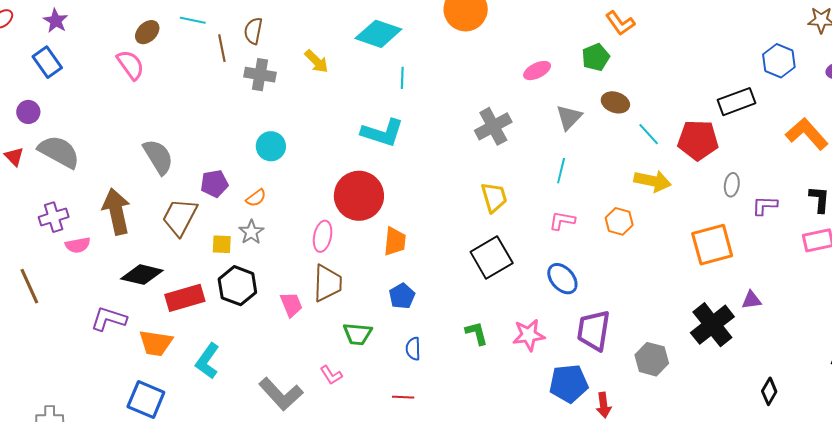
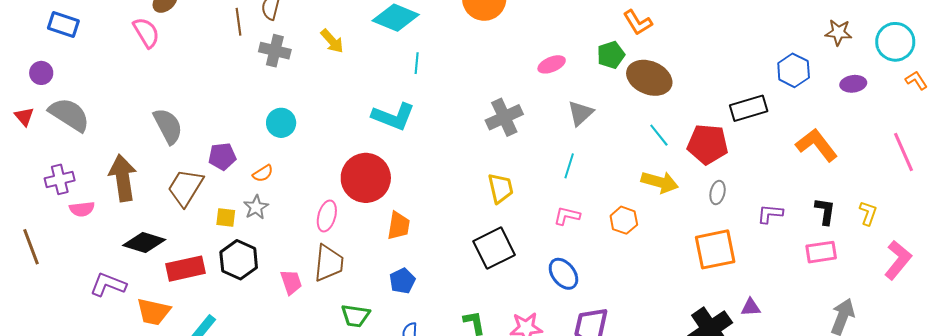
blue rectangle: (47, 62) -> (63, 24), turned -40
brown ellipse: (615, 102) -> (649, 78), moved, size x1.6
gray ellipse: (732, 185) -> (718, 193), moved

